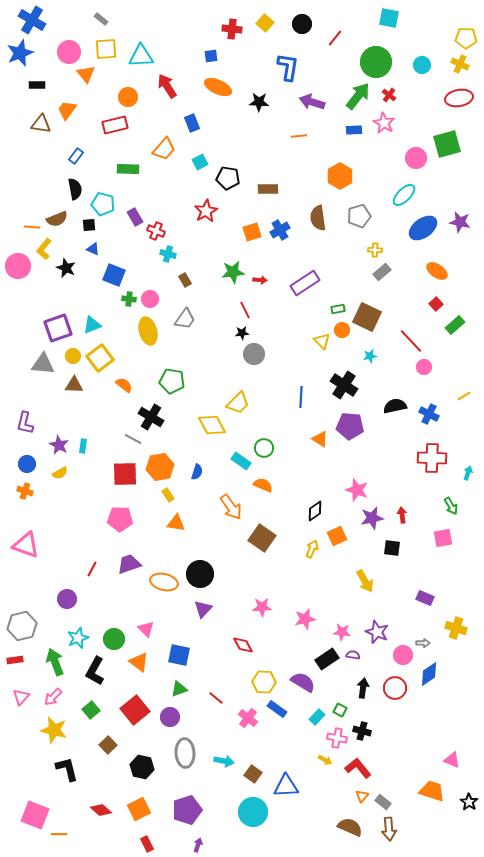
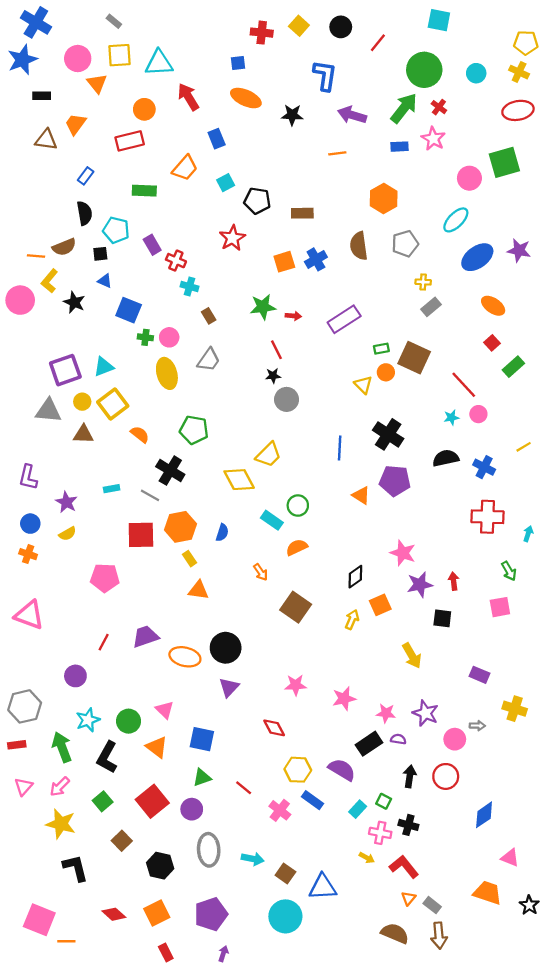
cyan star: (370, 356) -> (451, 417), moved
cyan rectangle: (83, 446) -> (112, 489), moved, turned 72
orange semicircle: (263, 485) -> (297, 547), turned -48
orange arrow: (231, 507) -> (261, 572), size x0.6
pink pentagon: (120, 519) -> (105, 578), moved
blue diamond: (429, 674) -> (484, 815), moved

